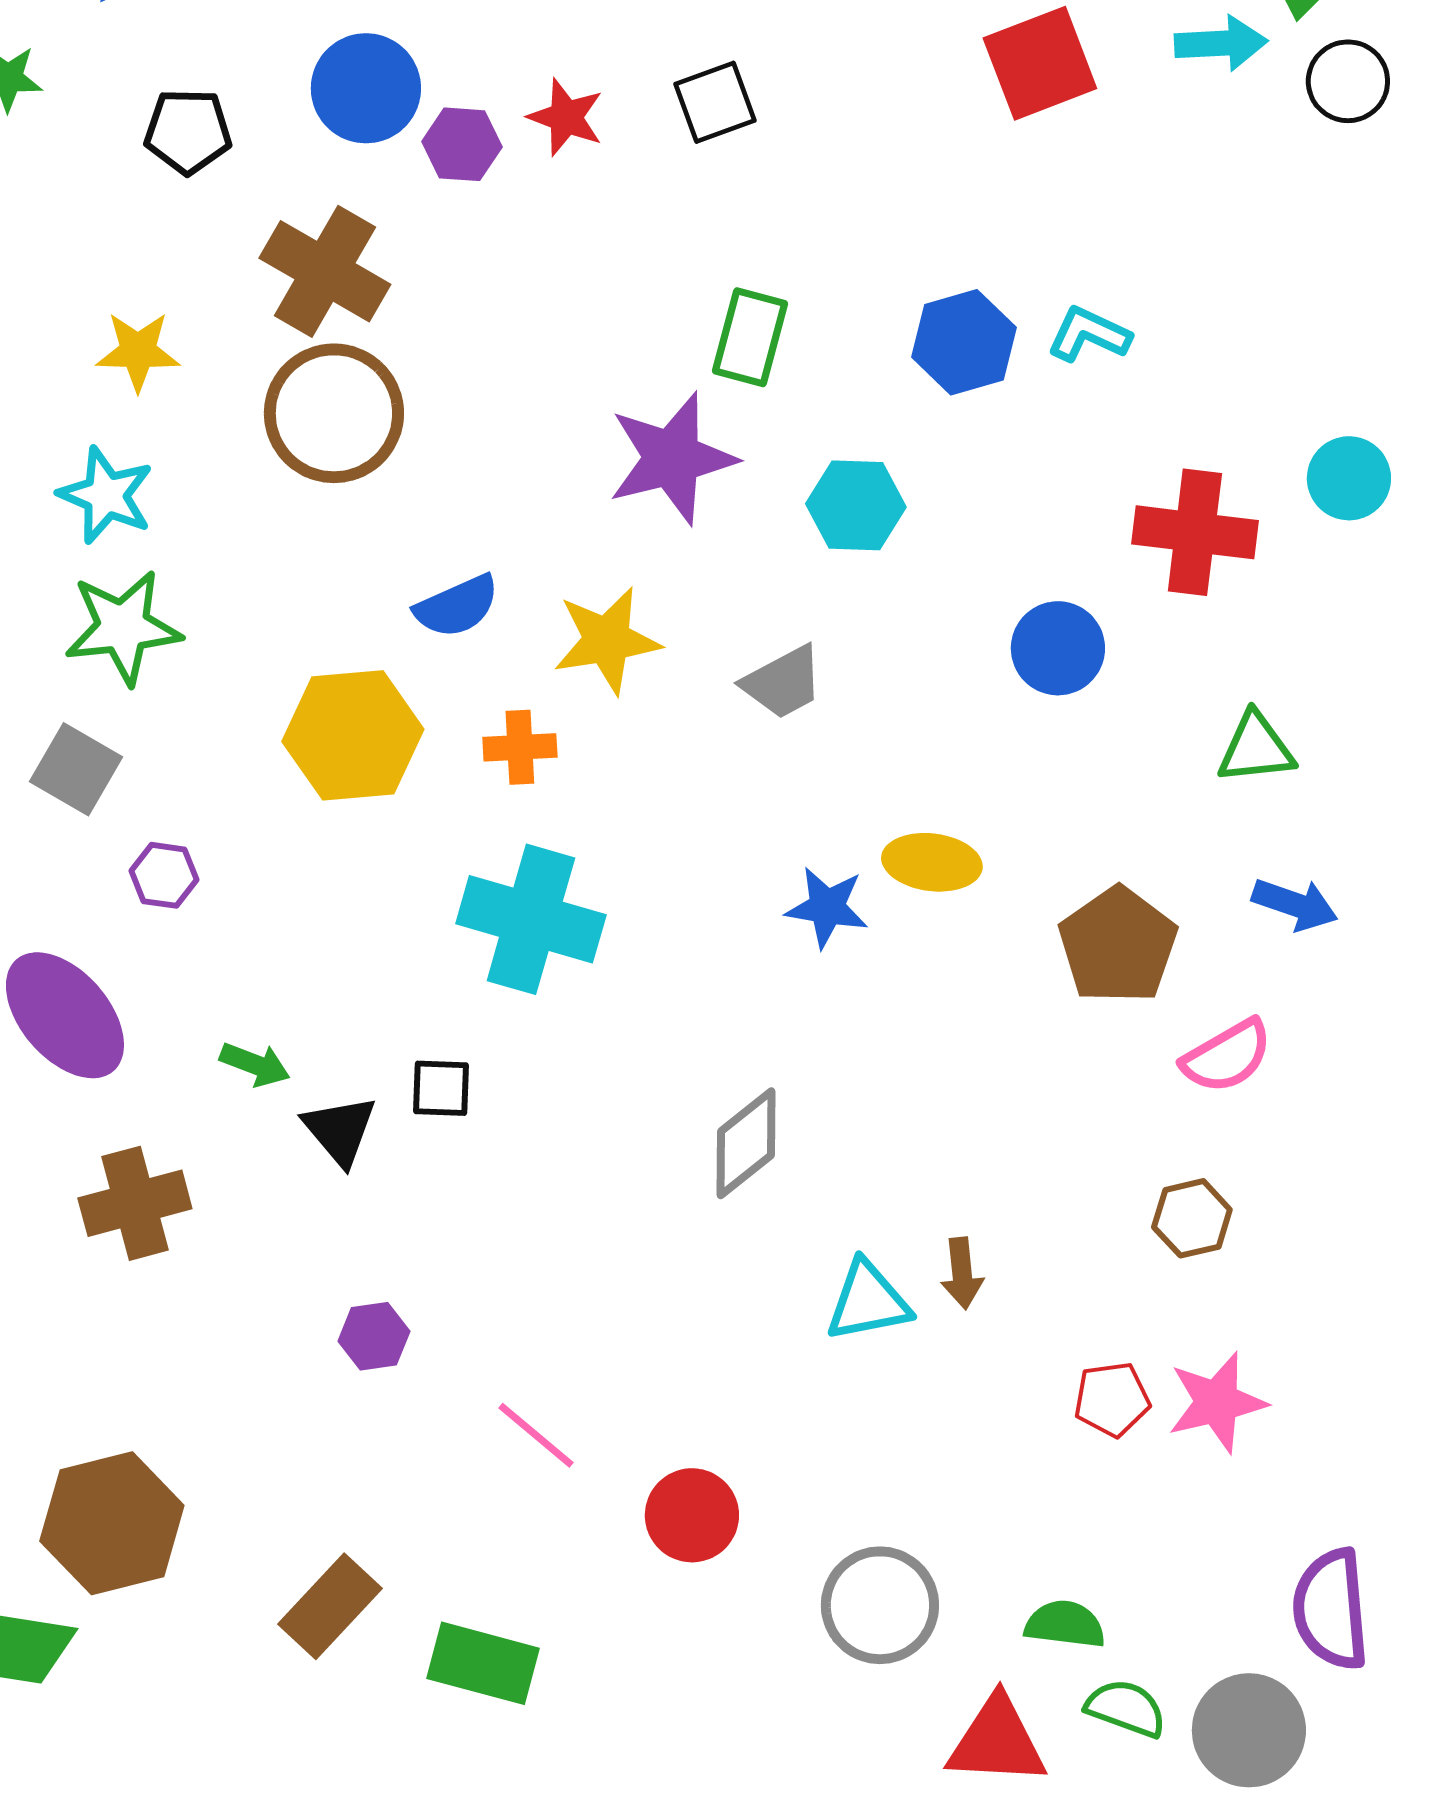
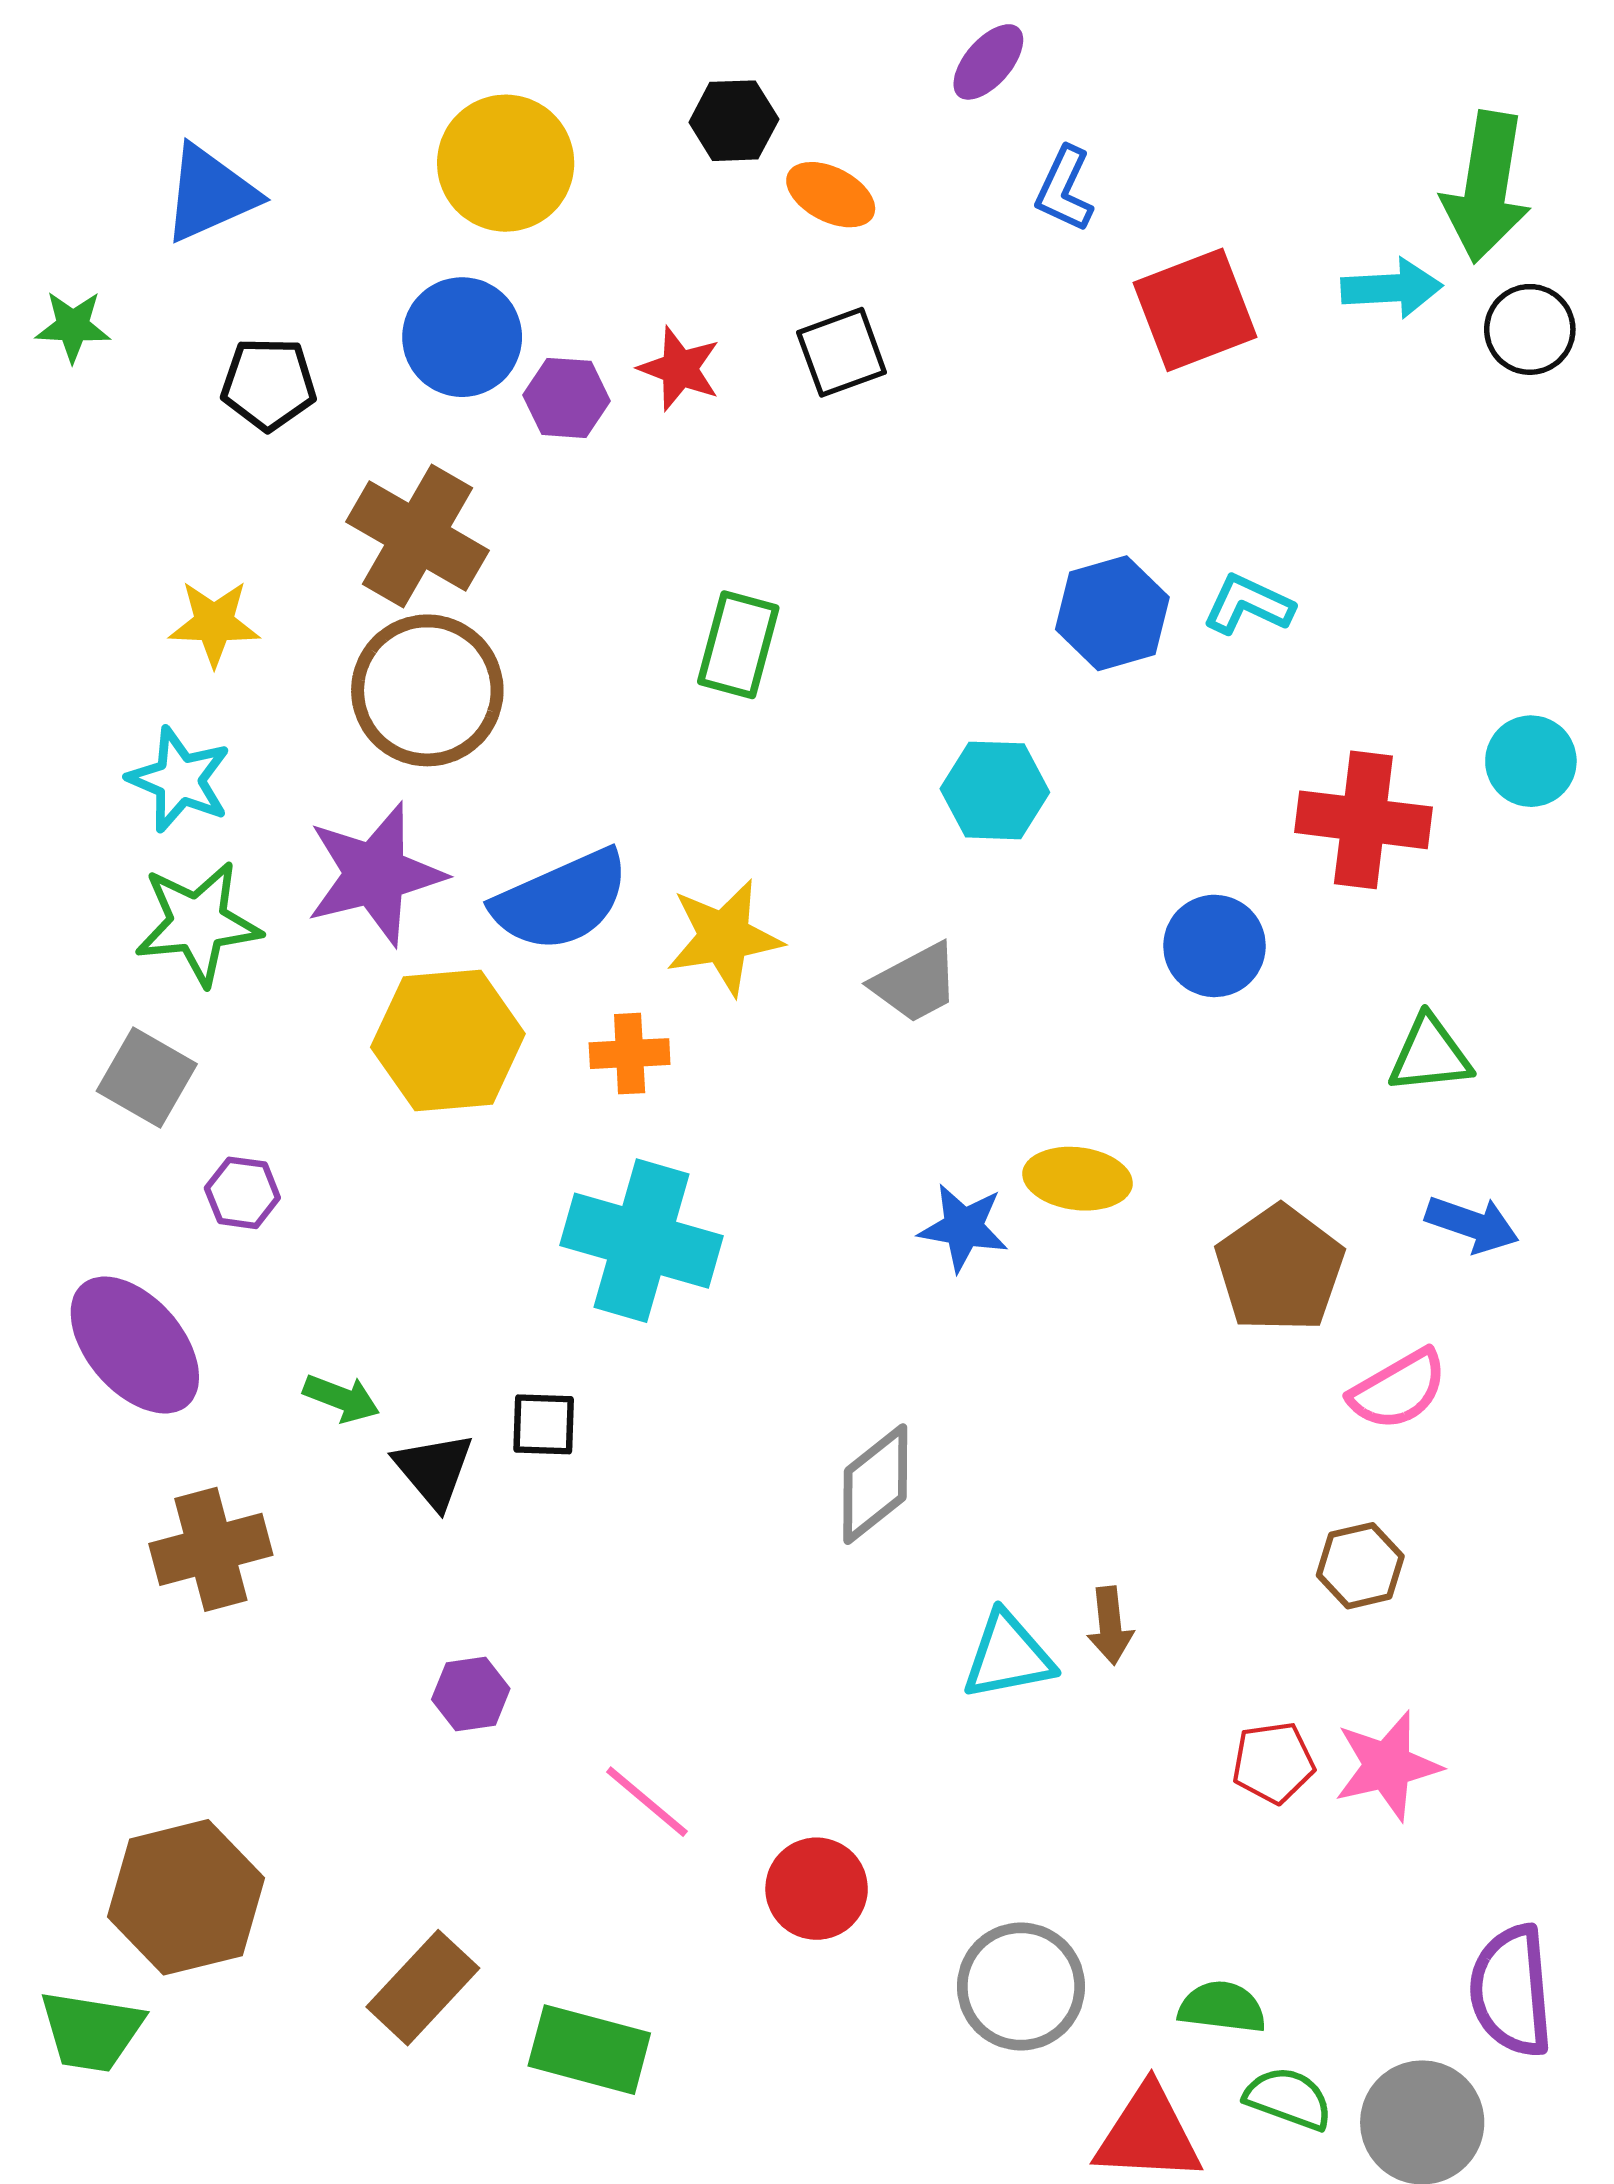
green rectangle: (750, 337) -> (738, 645), moved
purple star: (672, 458) -> (375, 874), moved
blue semicircle: (457, 606) -> (561, 900), size x1.5

